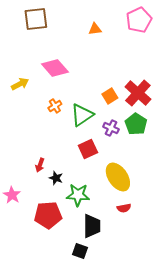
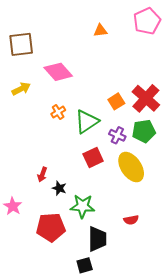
brown square: (36, 19) -> (21, 44), moved
green pentagon: (136, 124) -> (144, 131), turned 30
yellow ellipse: (118, 177) -> (131, 167), moved
black square: (80, 251) -> (85, 265), turned -35

